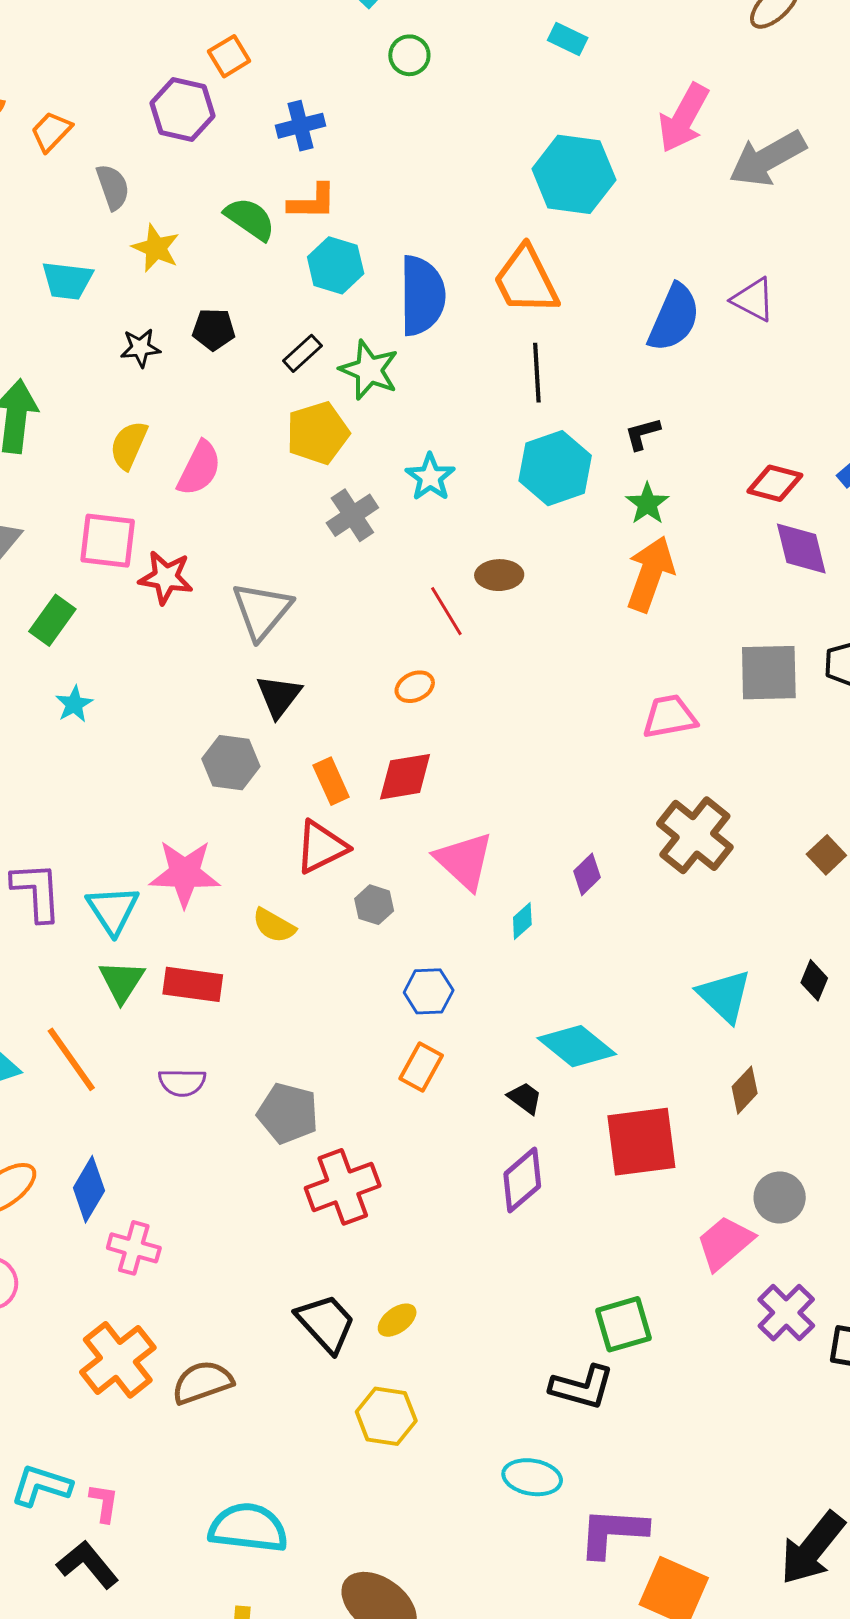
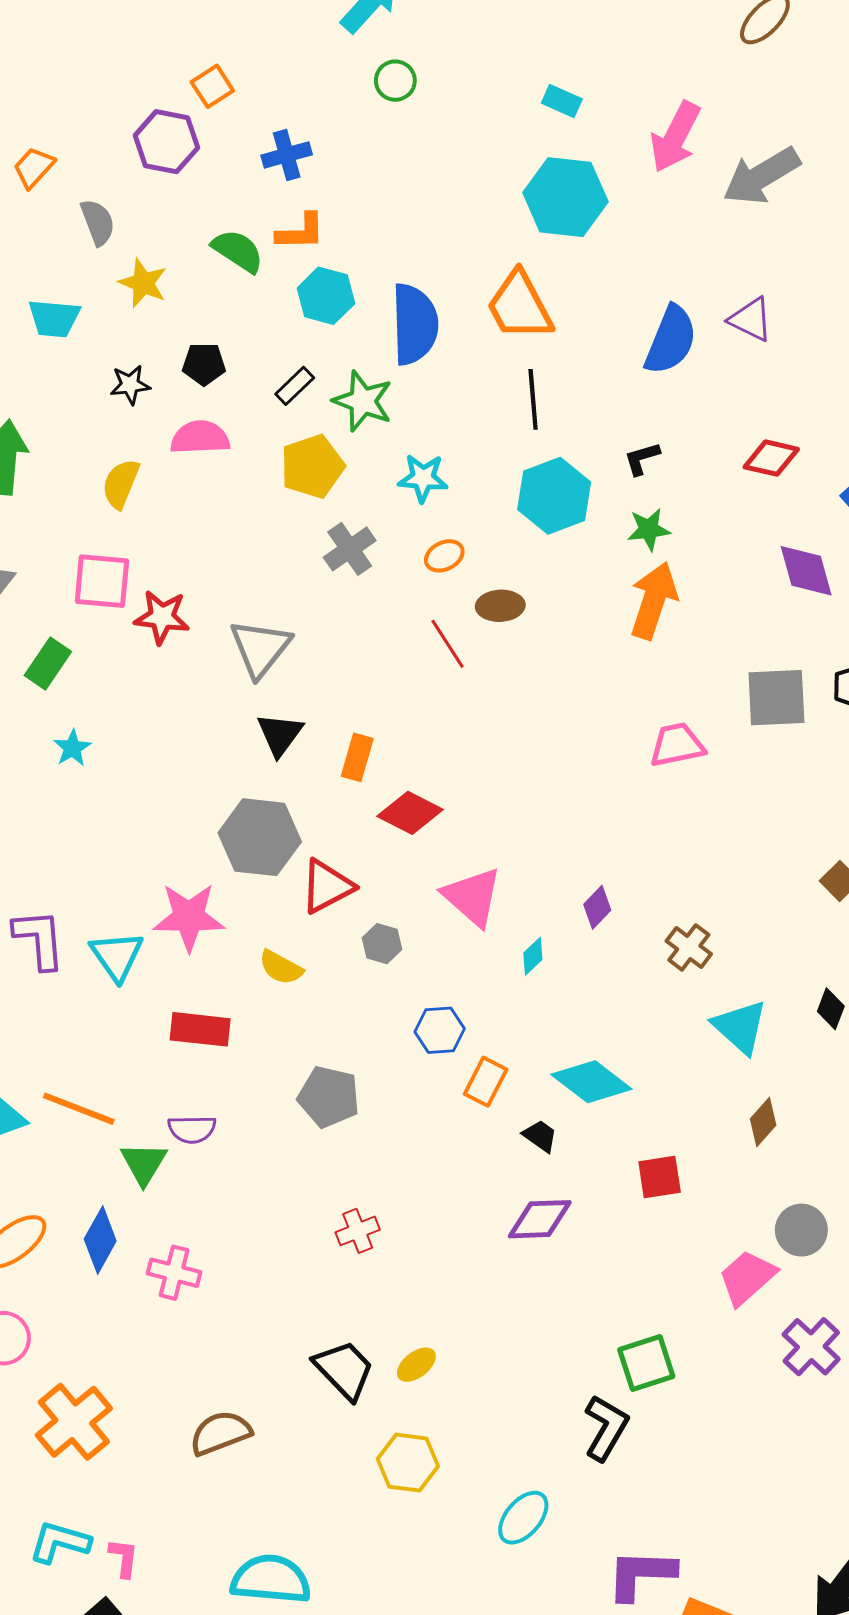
cyan rectangle: (568, 39) -> (562, 101), moved
pink semicircle: (199, 468) -> (200, 438), moved, turned -118
cyan star: (430, 477) -> (423, 478), moved, turned -30
red diamond: (775, 483) -> (771, 458), moved
green star: (647, 504) -> (649, 529), turned 30
orange ellipse: (415, 687) -> (444, 556), moved
gray hexagon: (231, 763) -> (260, 837), moved, size x1.4
red diamond: (405, 777) -> (410, 813), turned 38
orange rectangle: (331, 781) -> (357, 757), moved, turned 42
brown cross: (695, 835) -> (689, 947), moved, size x0.6
green triangle: (122, 981) -> (144, 1163), moved
orange line: (71, 1059) -> (79, 1109), turned -32
orange rectangle: (421, 1067) -> (486, 1082), moved
gray pentagon: (288, 1113) -> (329, 1097), moved
red square: (641, 1142) -> (660, 1177), size x0.6
purple diamond: (522, 1180) -> (540, 1219), turned 40
red cross: (343, 1187) -> (358, 1231), size x0.6
pink cross: (134, 1248) -> (174, 1273), moved
orange cross: (118, 1360) -> (74, 1422), moved
black L-shape: (582, 1387) -> (606, 1428), turned -74
cyan ellipse: (532, 1477) -> (523, 1518), moved, turned -58

